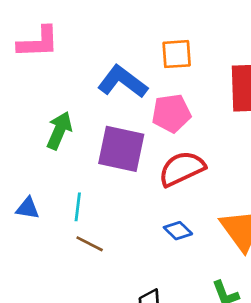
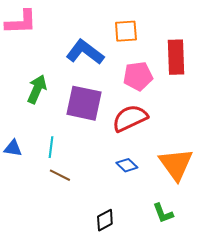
pink pentagon: (171, 113) -> (138, 76), moved

